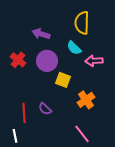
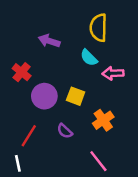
purple circle: (47, 61) -> (44, 96), moved
purple semicircle: (45, 109) -> (65, 131), moved
red line: (24, 113) -> (29, 136), turned 36

